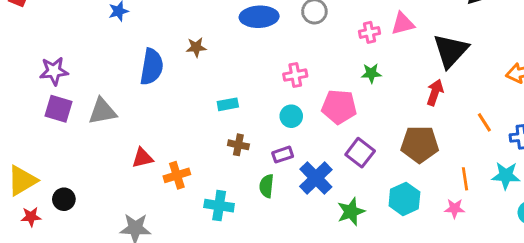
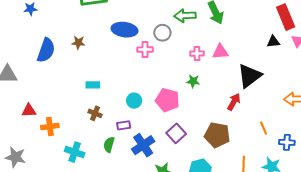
pink cross: (295, 75) -> (145, 50), moved

